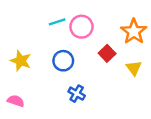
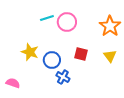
red square: (107, 53) -> (81, 54), moved, turned -32
yellow star: (21, 61) -> (30, 52), moved
blue circle: (63, 61) -> (52, 60), moved

